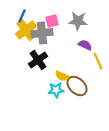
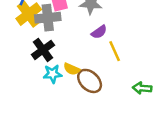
purple semicircle: (85, 45) -> (99, 32), turned 120
cyan star: (56, 90) -> (53, 74), moved

